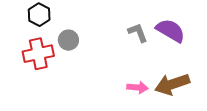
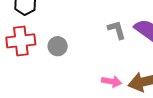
gray circle: (68, 40) -> (58, 46), moved

